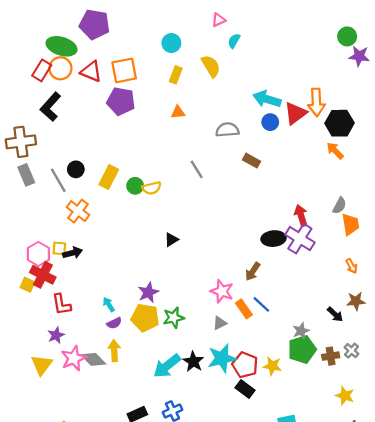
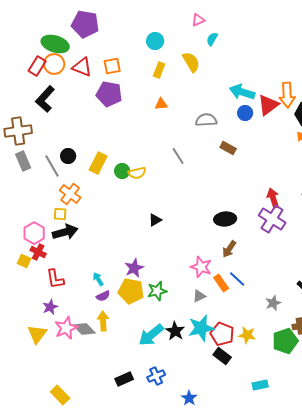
orange square: (124, 70) -> (112, 66), size x0.7
black ellipse: (274, 239) -> (225, 219), moved
yellow square: (59, 248) -> (60, 214), moved
black arrow: (72, 253) -> (65, 232), size x1.4
red cross: (43, 275) -> (38, 252), size x0.7
green pentagon: (302, 349) -> (285, 341), moved

